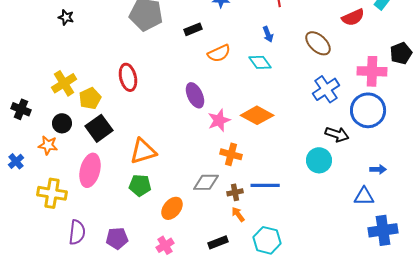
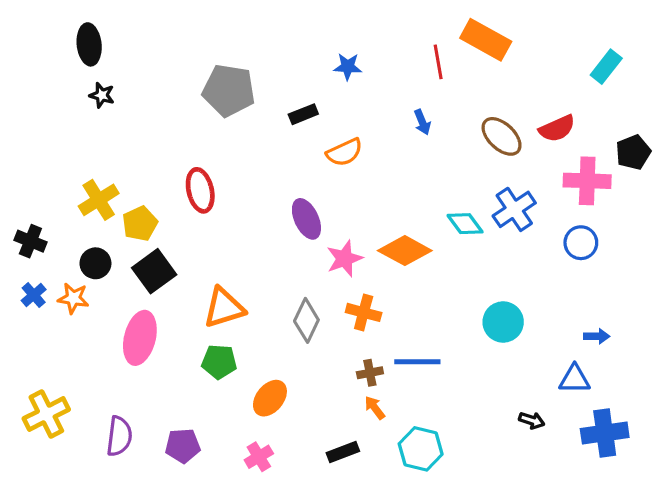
red semicircle: (353, 17) -> (557, 128), moved
cyan diamond: (260, 62) -> (465, 224), moved
blue circle: (368, 110) -> (581, 243), size x0.6
black arrow: (337, 134) -> (532, 420), moved, size x0.7
blue cross: (16, 161) -> (34, 295), moved
gray diamond: (206, 182) -> (306, 320), moved, turned -64
yellow cross: (52, 193) -> (46, 414), moved, turned -36

